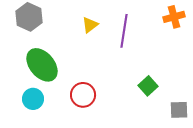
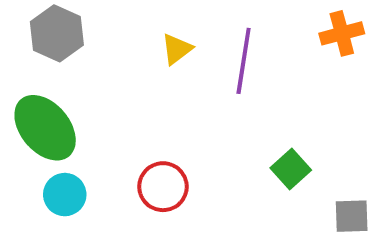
green ellipse: (42, 65) -> (45, 128), moved

